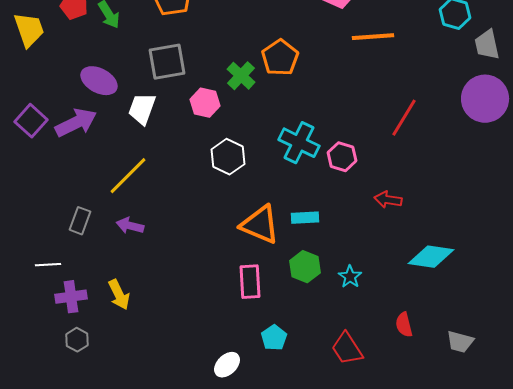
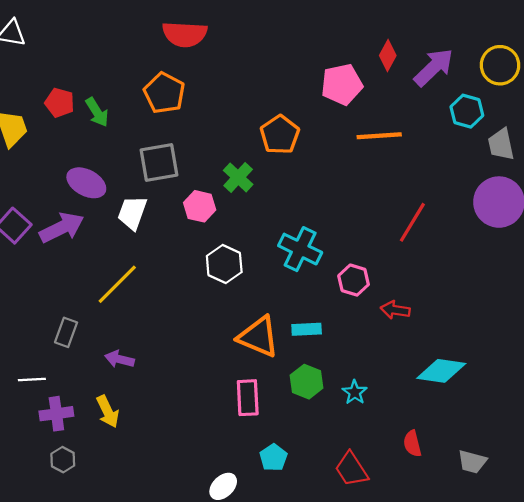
orange pentagon: (280, 58) -> (280, 135), moved
pink hexagon: (342, 157) -> (354, 280), moved
purple arrow: (130, 226) -> (119, 359), moved

